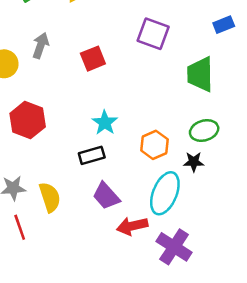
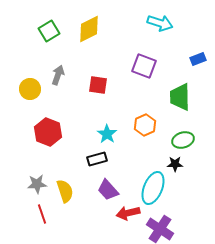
red square: (93, 59) -> (98, 85), turned 30
orange hexagon: (154, 145) -> (145, 125), moved

